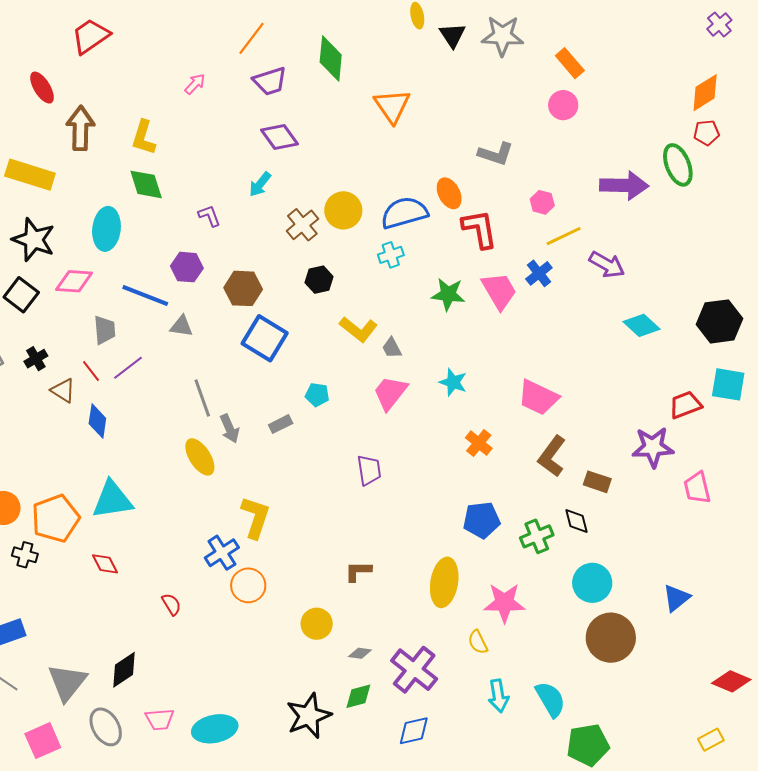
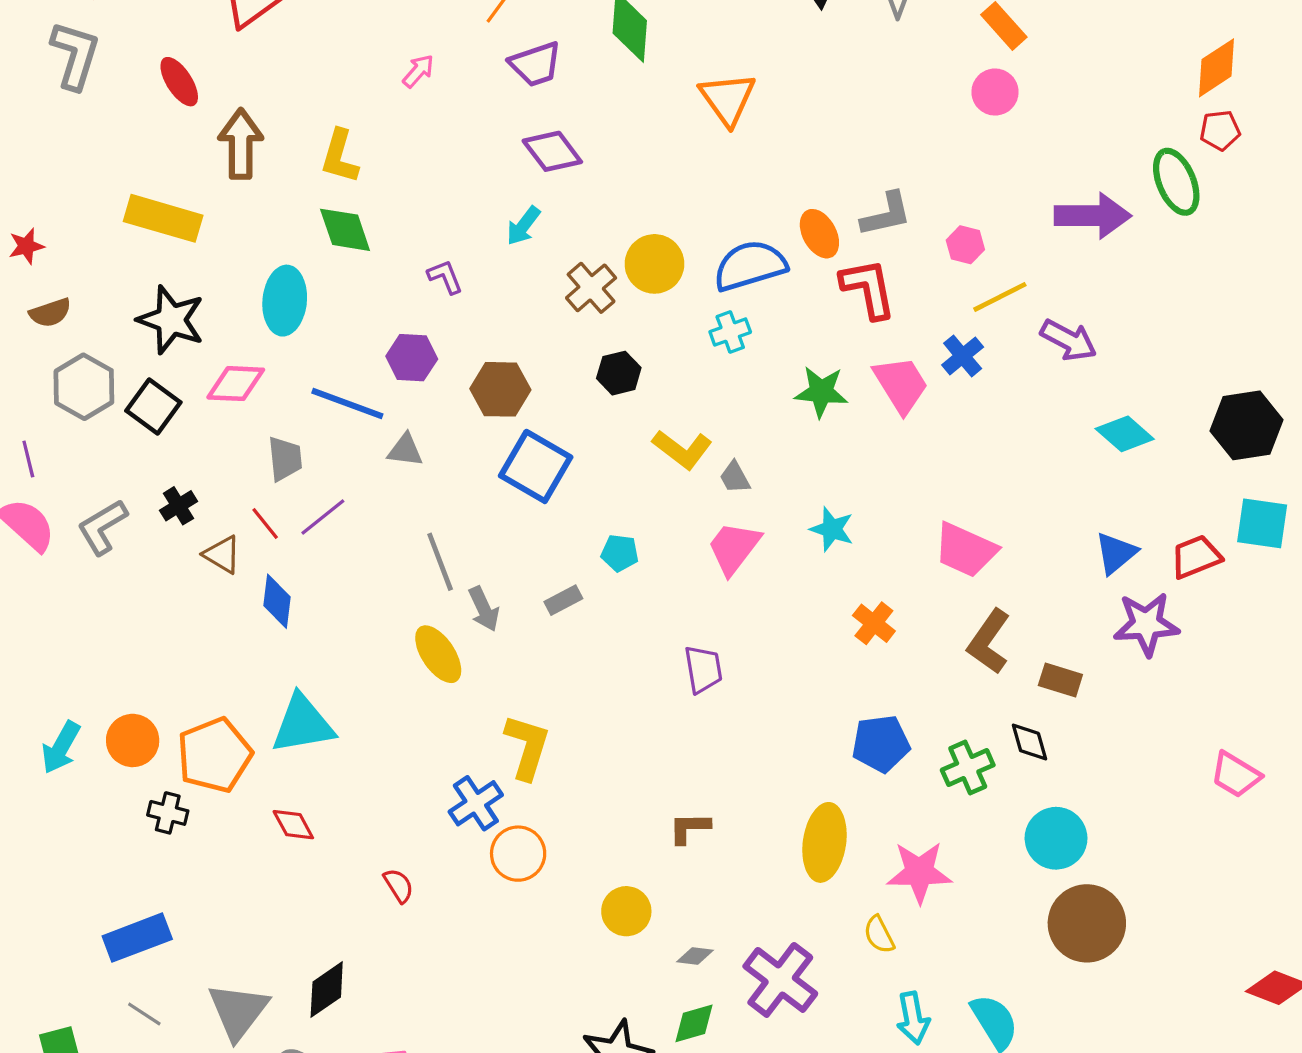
gray L-shape: (496, 154) -> (886, 214), moved, turned -30
pink trapezoid: (697, 488) -> (1236, 775), moved, turned -44
blue triangle: (676, 598) -> (1116, 553), moved

